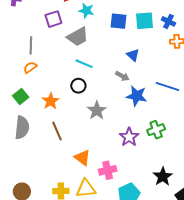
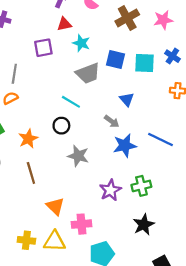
blue cross: (169, 21) -> (172, 56), moved
gray trapezoid: (78, 37) -> (88, 73), moved
blue star: (137, 96) -> (125, 145), turned -30
gray star: (97, 110) -> (78, 156), turned -30
black star: (163, 177) -> (144, 225), moved

